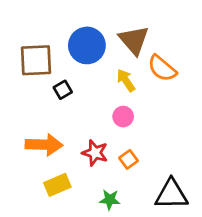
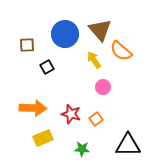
brown square: (36, 60) -> (27, 45), size x0.6
pink circle: (123, 117) -> (103, 87), moved

